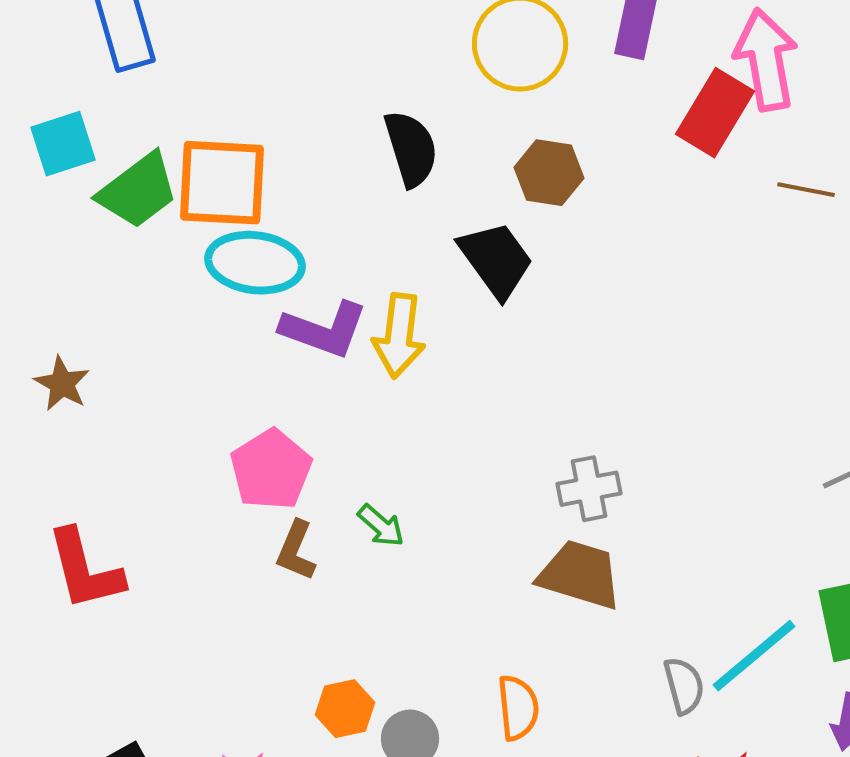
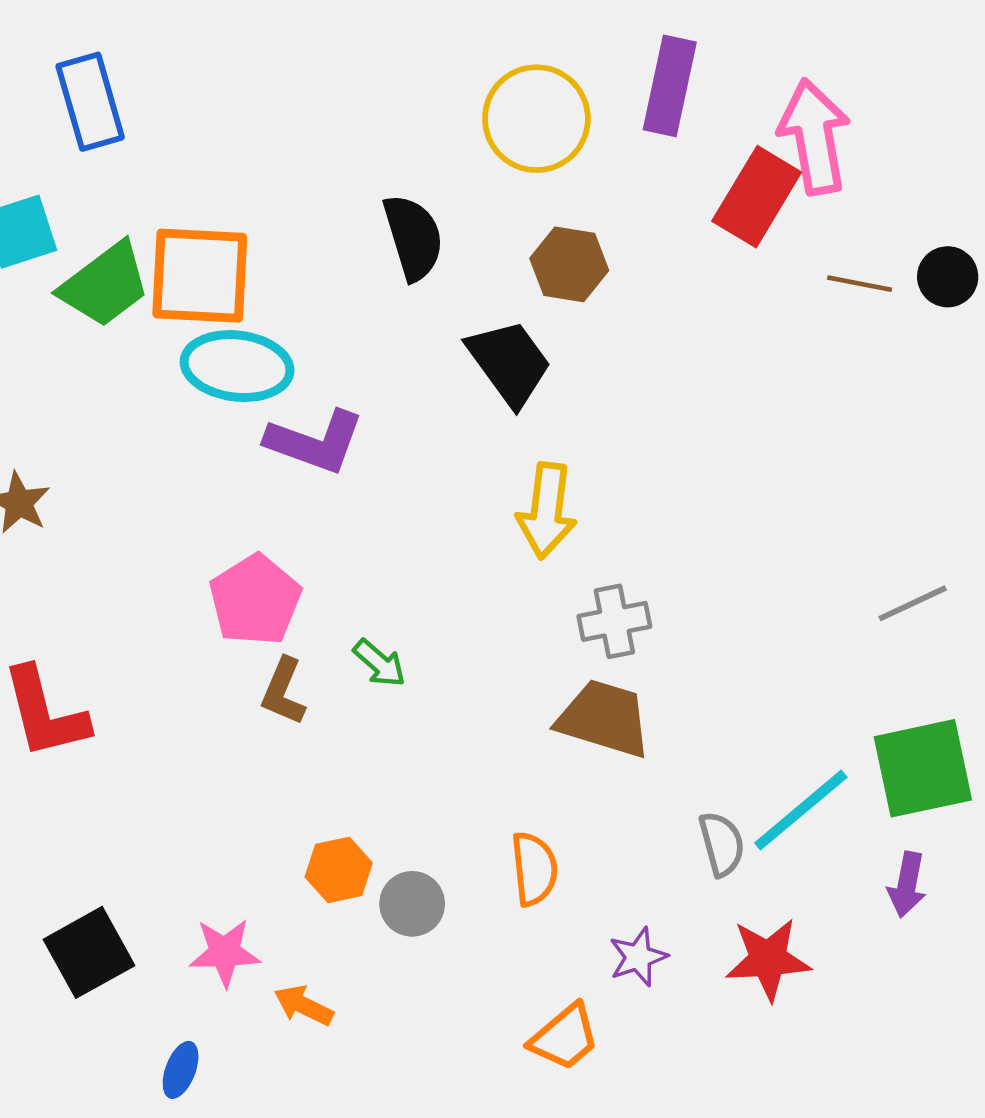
yellow arrow: (399, 336) -> (547, 511), moved

